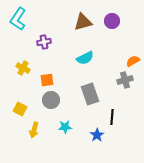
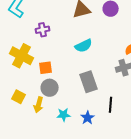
yellow cross: (23, 68) -> (22, 56), size x1.6
yellow arrow: (34, 130) -> (39, 105), moved
blue star: (97, 135) -> (88, 118), moved

